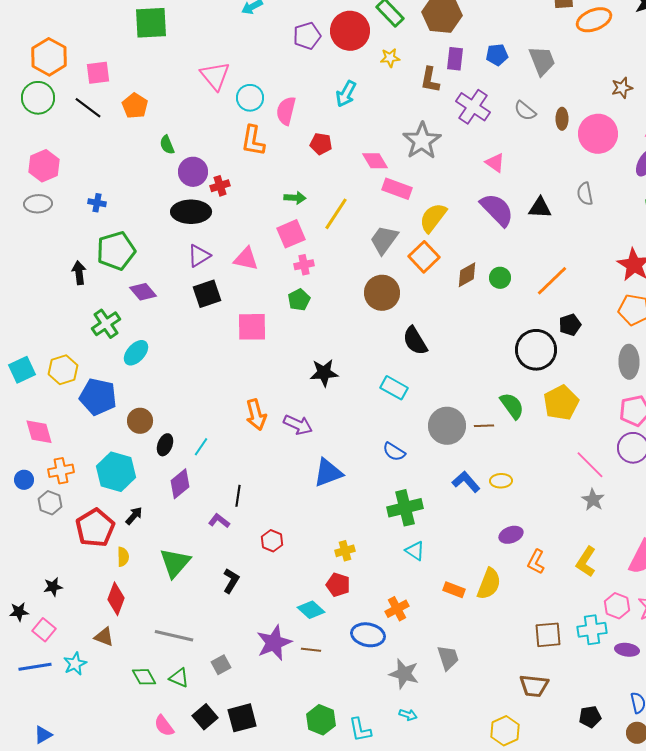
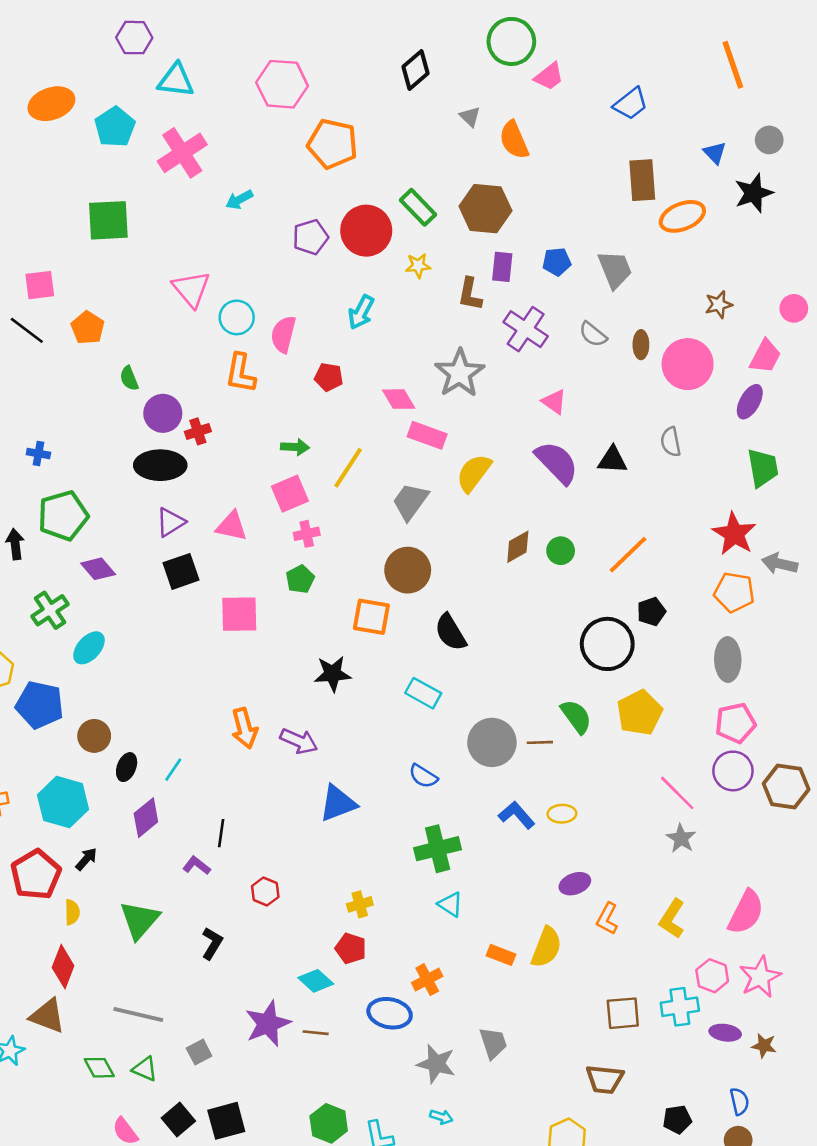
orange square: (424, 257) -> (371, 617), moved, turned -36
brown triangle: (104, 637) -> (48, 1016), size x1.4

